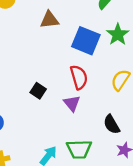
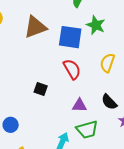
brown triangle: (49, 20) -> (35, 27), size x1.4
purple triangle: (72, 103) -> (79, 105), moved, turned -35

